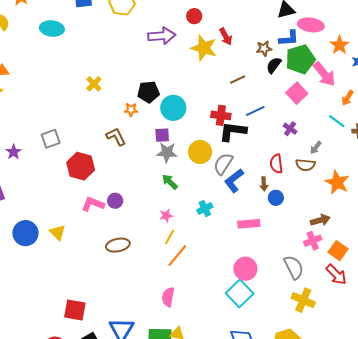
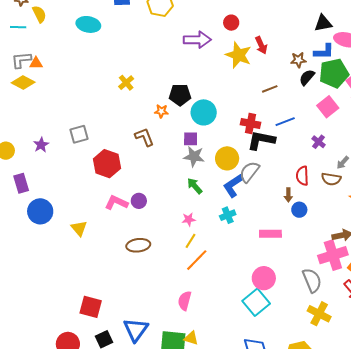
blue L-shape: (234, 181) -> (233, 186), moved
blue circle: (25, 233) -> (40, 211), moved
pink cross: (313, 241) -> (333, 255), size x1.6

